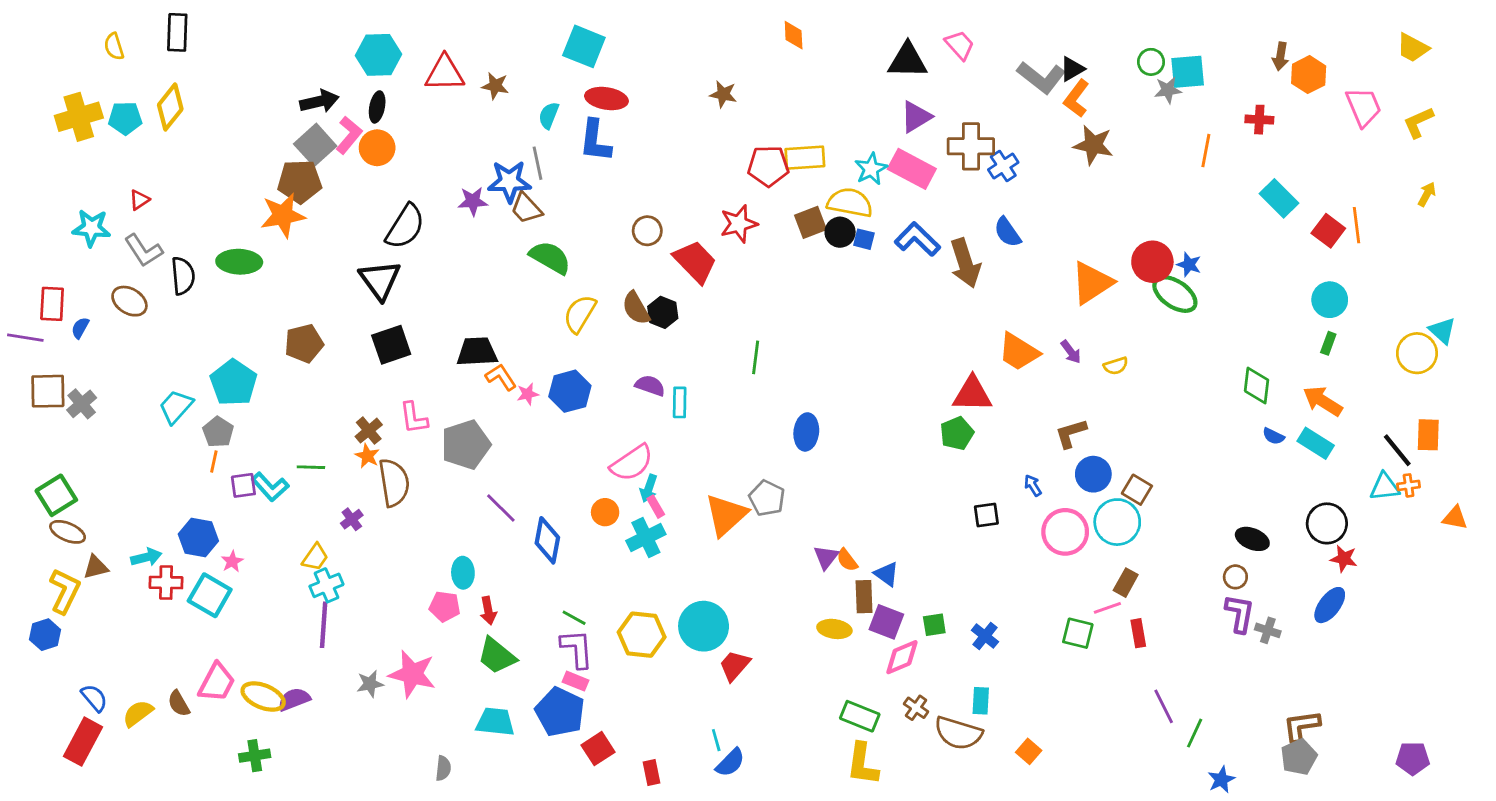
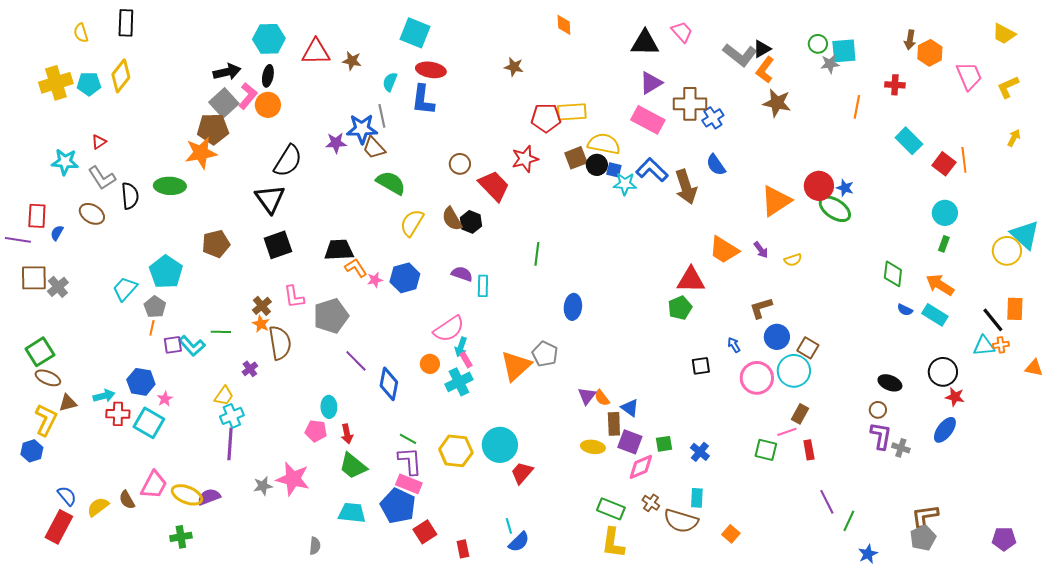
cyan star: (871, 169) -> (625, 184), moved, turned 30
cyan triangle: (1442, 331) -> (1025, 235), size x1.5
pink rectangle: (576, 681) -> (409, 484), size x1.4

